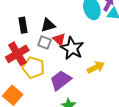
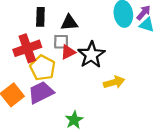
red triangle: (59, 39) -> (68, 52), moved, turned 40
gray square: (44, 42) -> (61, 42), turned -32
purple trapezoid: (61, 80) -> (41, 92), moved

